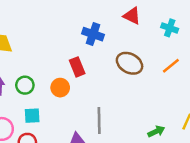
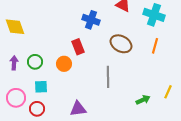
cyan cross: (170, 28) -> (154, 15), size x1.5
orange line: (171, 66) -> (155, 46), turned -35
gray line: (99, 120) -> (108, 77), moved

